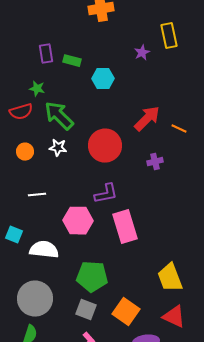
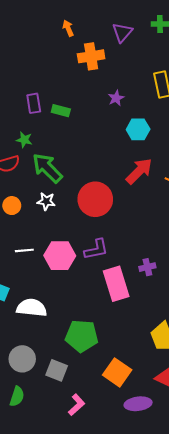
purple star: (142, 53) -> (116, 98), moved
cyan hexagon: (103, 79) -> (138, 129), moved
purple cross: (155, 162) -> (147, 267), moved
pink hexagon: (78, 221) -> (60, 256), moved
gray circle: (35, 299) -> (22, 359), size x0.7
gray square: (86, 310) -> (57, 370), moved

